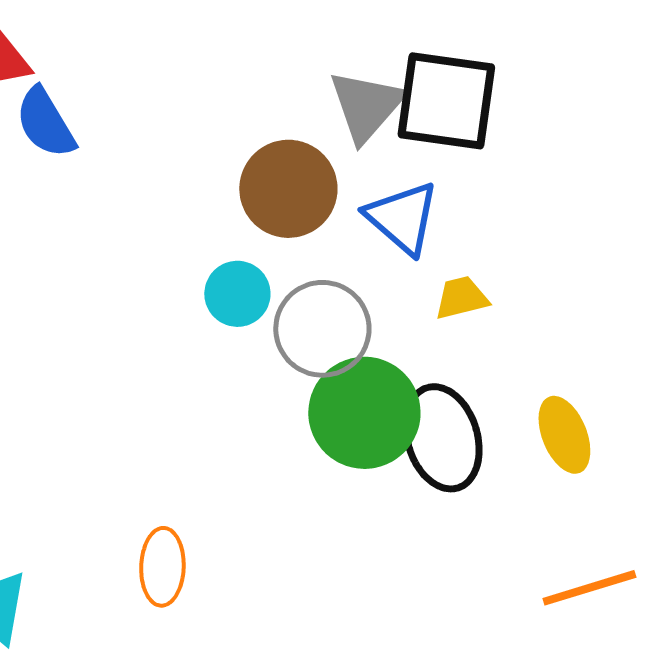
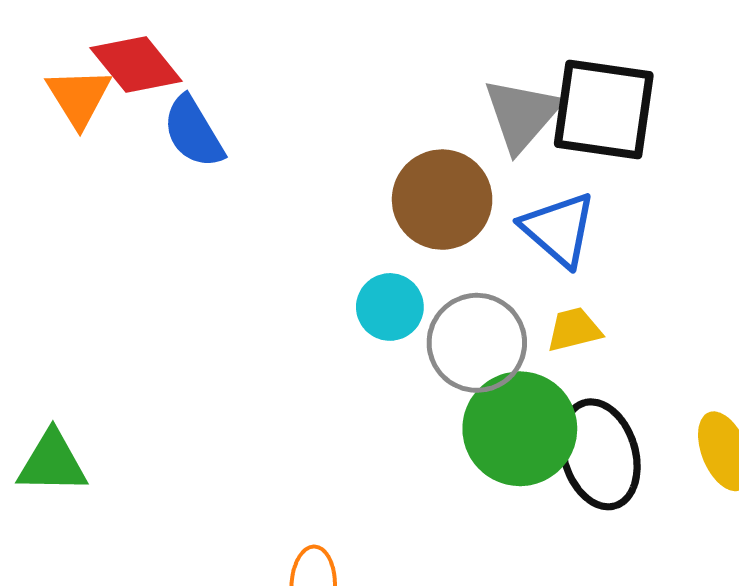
yellow trapezoid: (461, 298) -> (574, 330), moved

